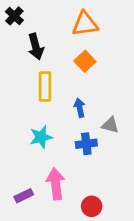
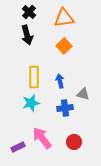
black cross: (14, 16) -> (29, 12), moved
yellow rectangle: (45, 87) -> (34, 77), moved
pink arrow: (56, 184) -> (42, 138), turned -30
red circle: (92, 206) -> (74, 142), moved

